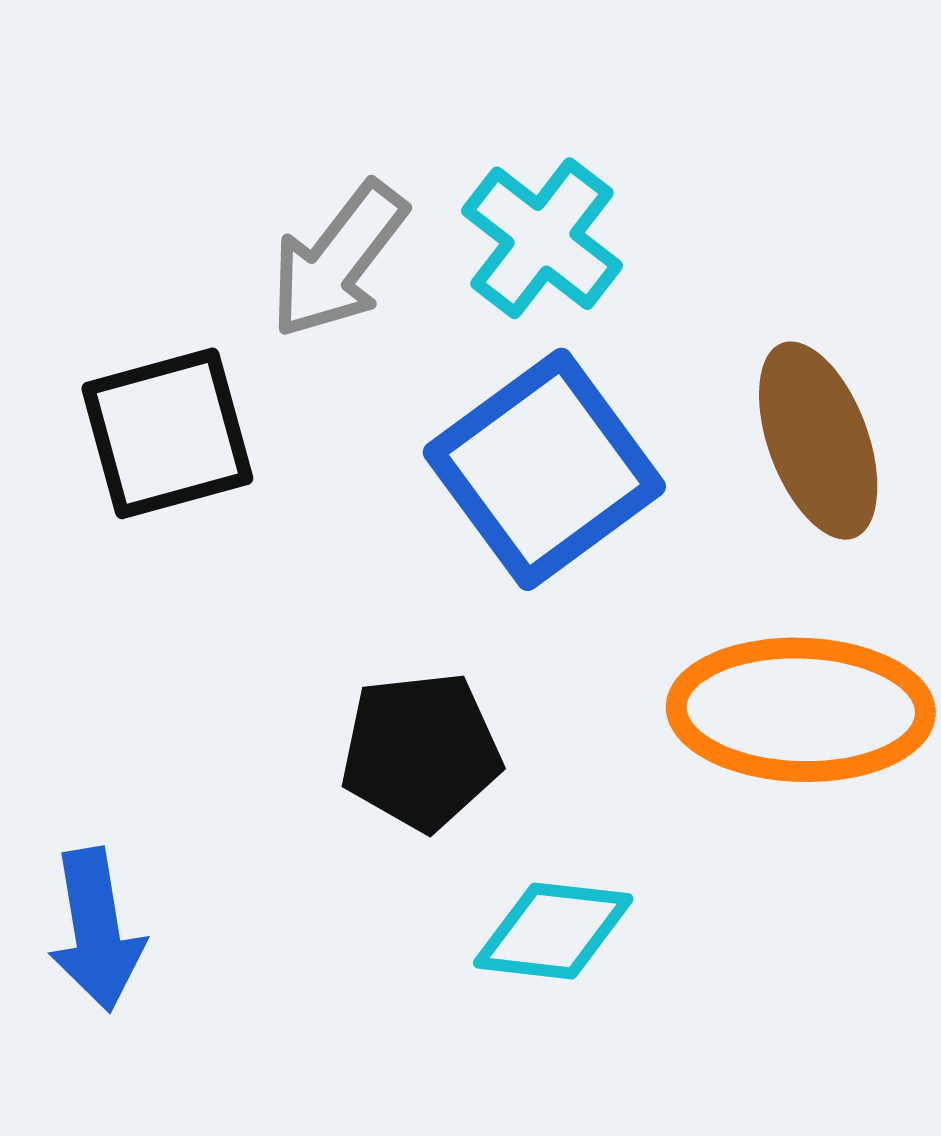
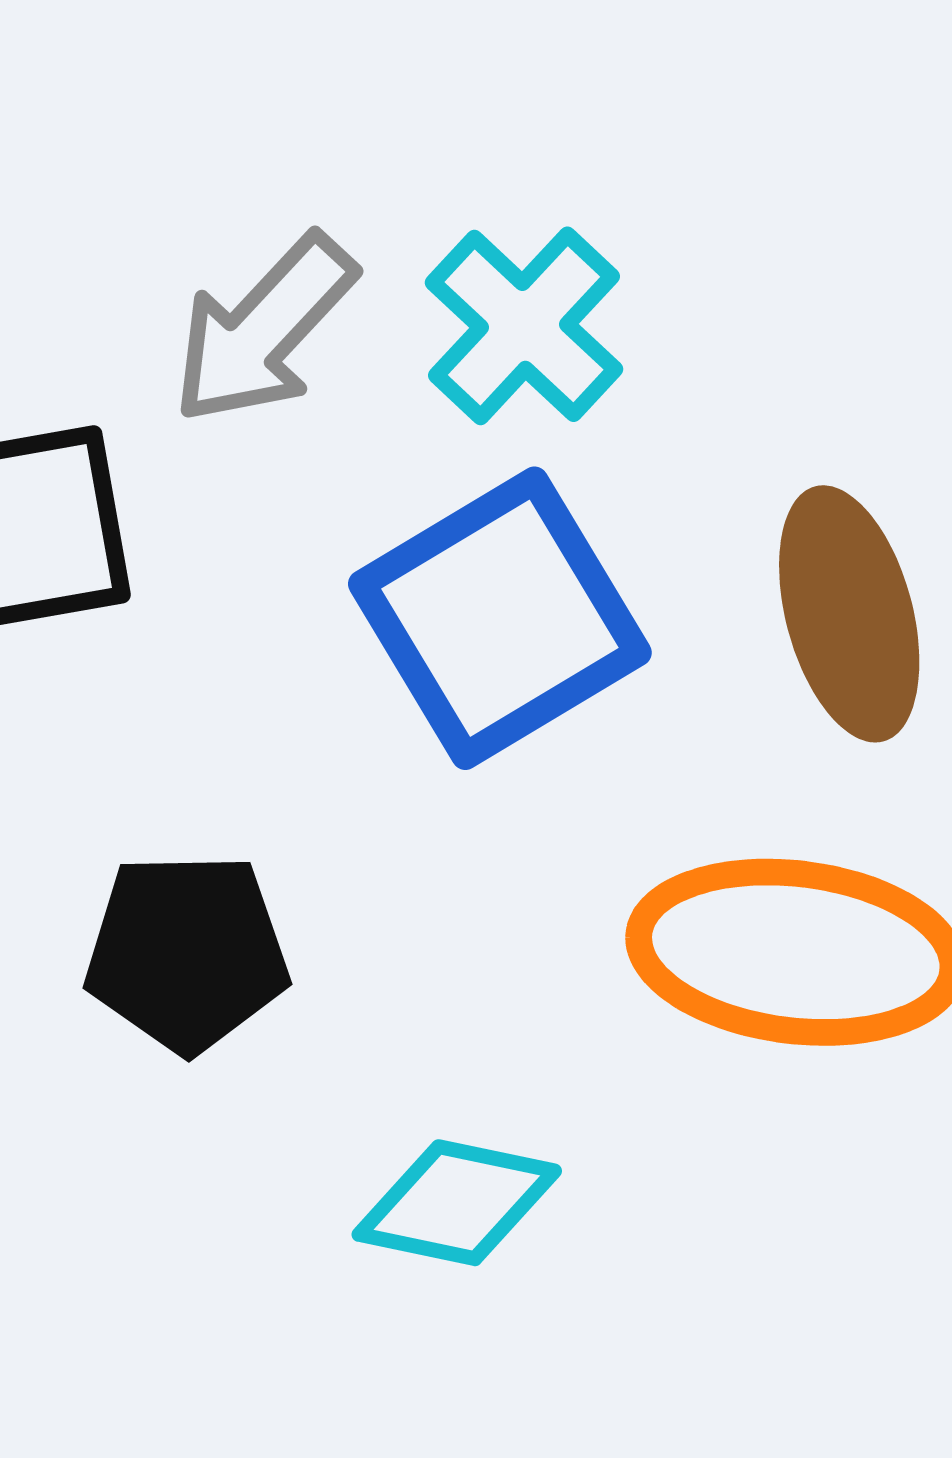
black pentagon: (421, 751) -> (187, 952), moved

